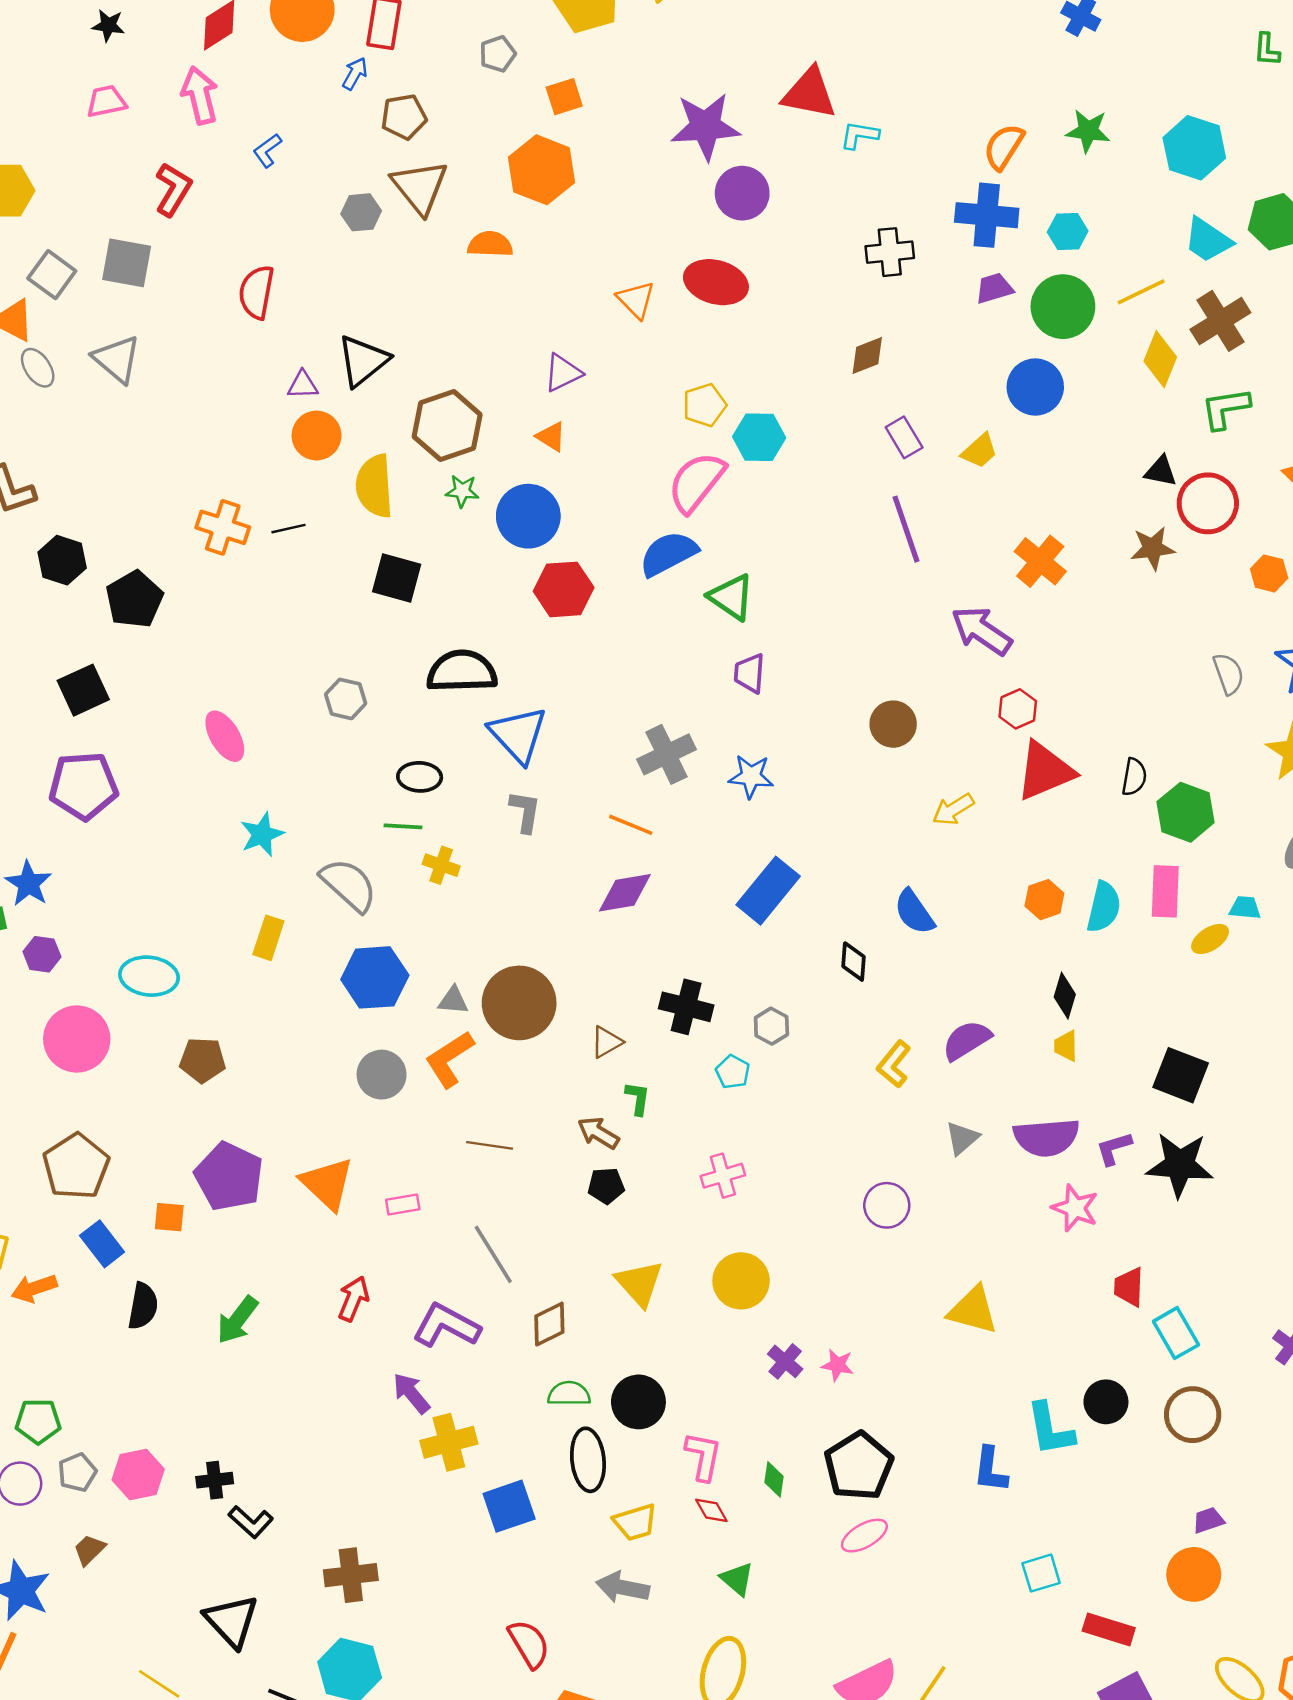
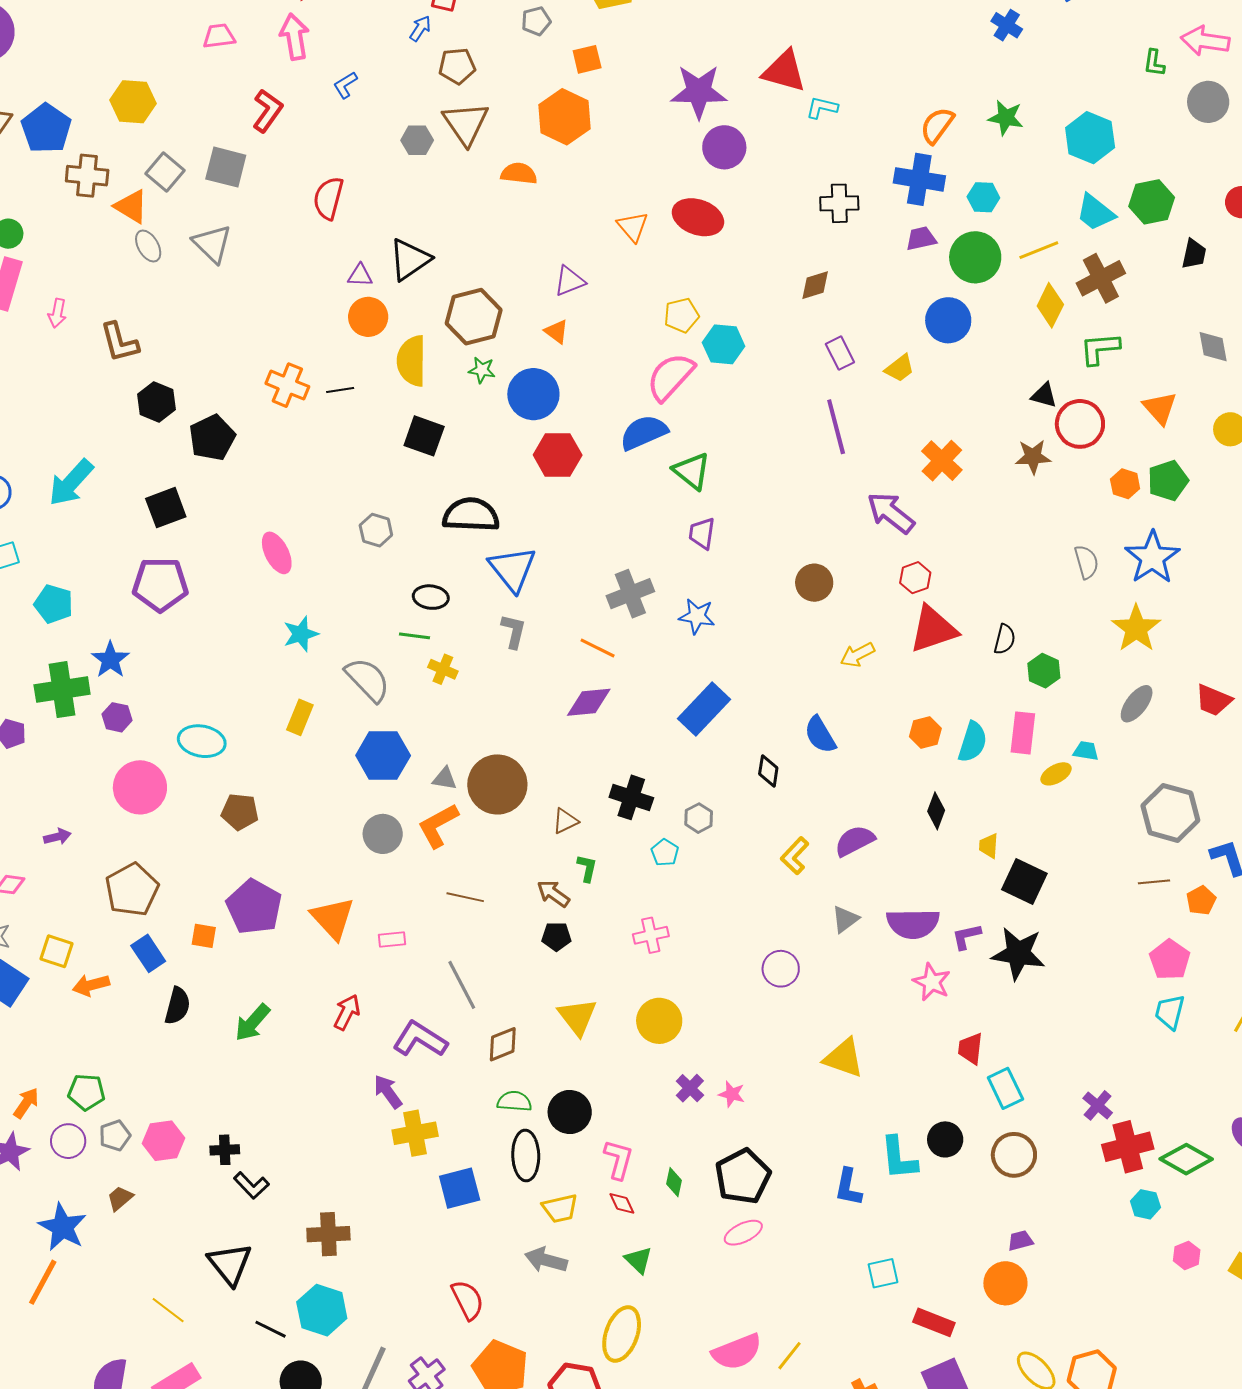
green hexagon: (1186, 812) -> (1044, 671), size x0.7
yellow trapezoid: (1066, 1046) -> (989, 846), moved

